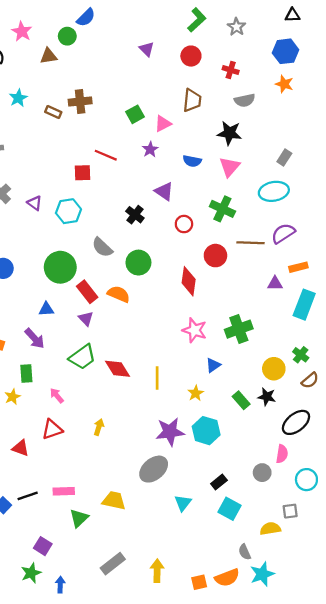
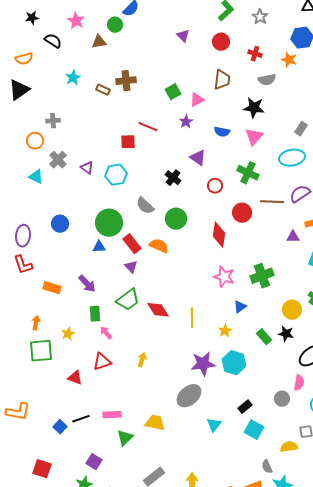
orange star: (284, 84) -> (289, 60), moved
blue triangle: (46, 309) -> (99, 247), moved
green rectangle: (26, 373) -> (95, 314), moved

